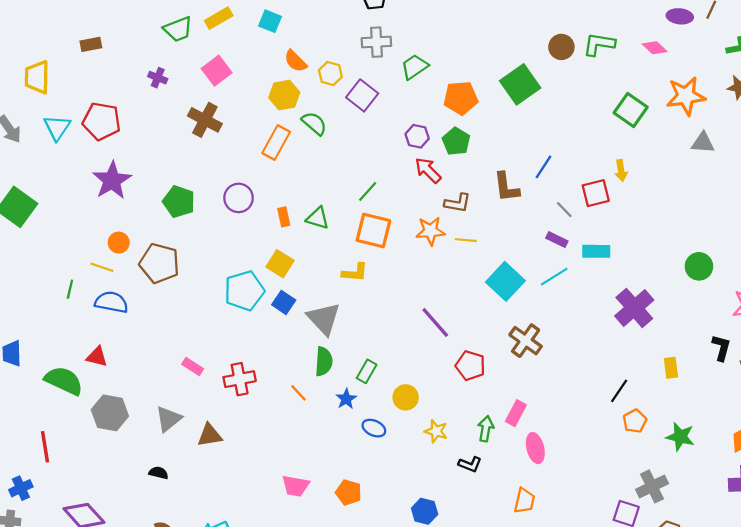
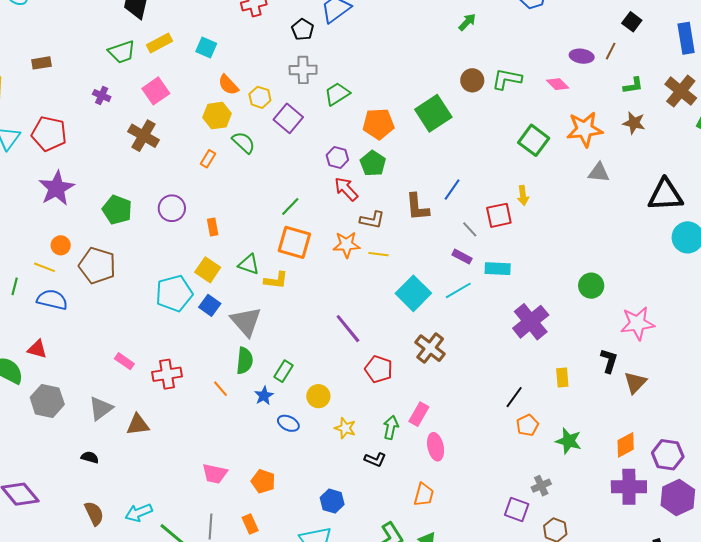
orange rectangle: (276, 143) -> (208, 159), size x0.6
green triangle: (318, 218) -> (249, 264), moved
gray cross: (652, 486) -> (541, 486), size x0.7

